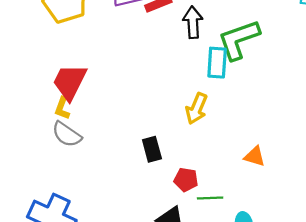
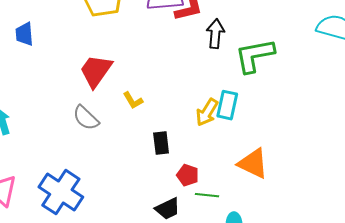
cyan rectangle: (217, 63) -> (227, 105), moved
yellow L-shape: (62, 108) -> (133, 100), moved, turned -60
orange triangle: (255, 156) -> (253, 163), size x1.6

